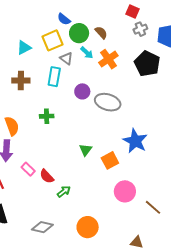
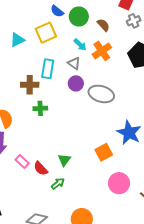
green circle: (79, 33) -> (79, 17), moved
brown semicircle: (101, 33) -> (103, 25), moved
gray triangle: (66, 58) -> (74, 63), moved
brown cross: (21, 80) -> (30, 85), moved
green triangle: (86, 150) -> (64, 160), moved

